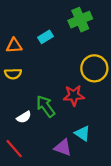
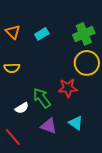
green cross: (80, 20) -> (84, 34), moved
orange triangle: (14, 46) -> (13, 32), moved, turned 49
purple triangle: (63, 147) -> (49, 126), moved

